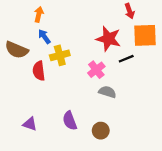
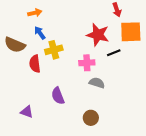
orange arrow: (39, 14) -> (35, 13), turned 64
pink cross: (96, 70) -> (87, 63), turned 35
purple semicircle: (70, 121) -> (58, 96), moved

